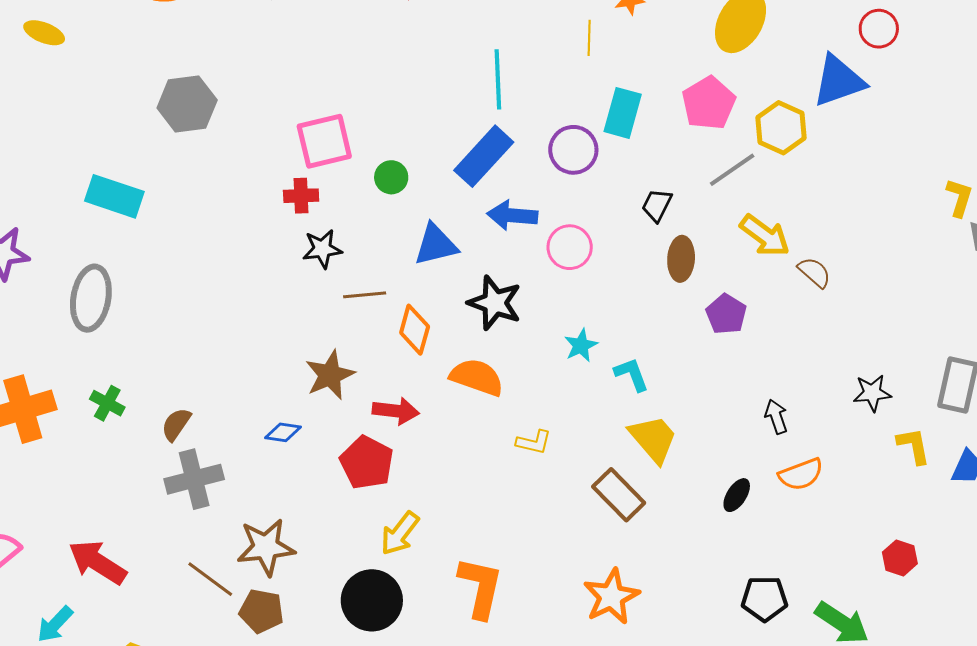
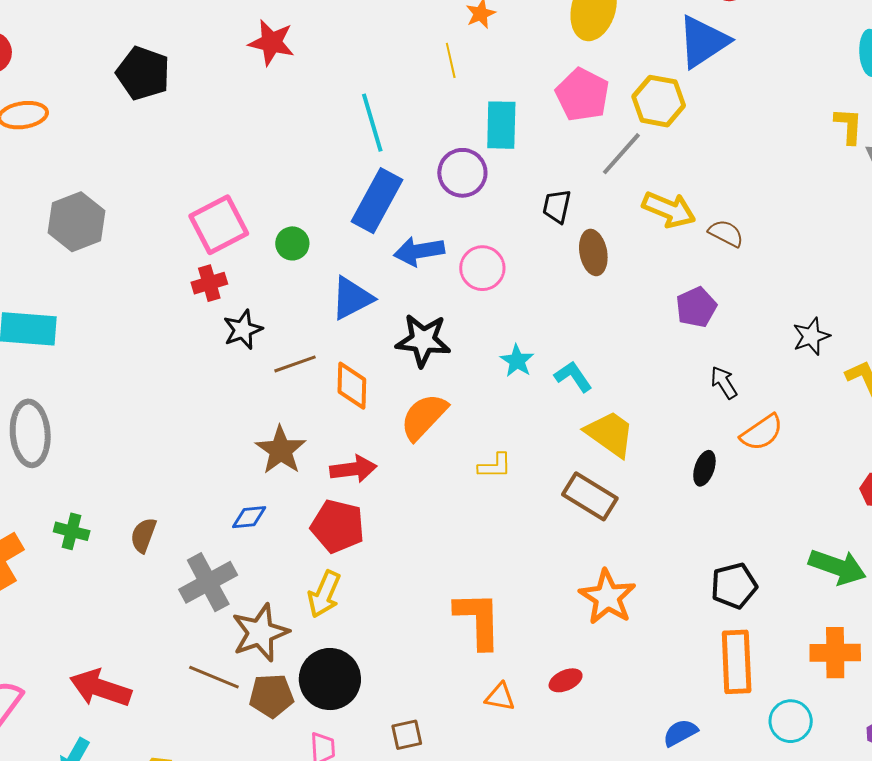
purple pentagon: (726, 314) -> (696, 307), moved, turned 30
orange semicircle: (477, 377) -> (424, 417), turned -52
gray cross: (194, 479) -> (208, 582), moved
yellow arrow: (400, 533) -> (324, 594), moved
black pentagon: (764, 599) -> (734, 586), moved
black circle: (372, 600) -> (330, 679), moved

